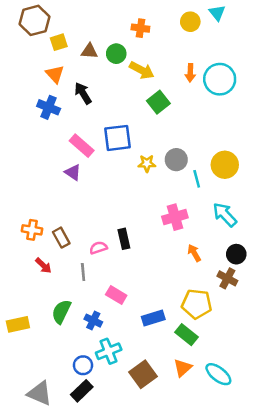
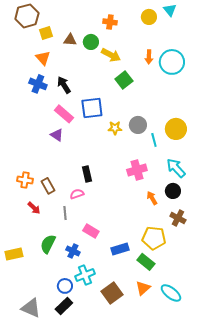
black arrow: (83, 93) -> (64, 85), moved
black rectangle: (124, 239) -> (87, 174), moved
black circle: (236, 254) -> (173, 191), moved

